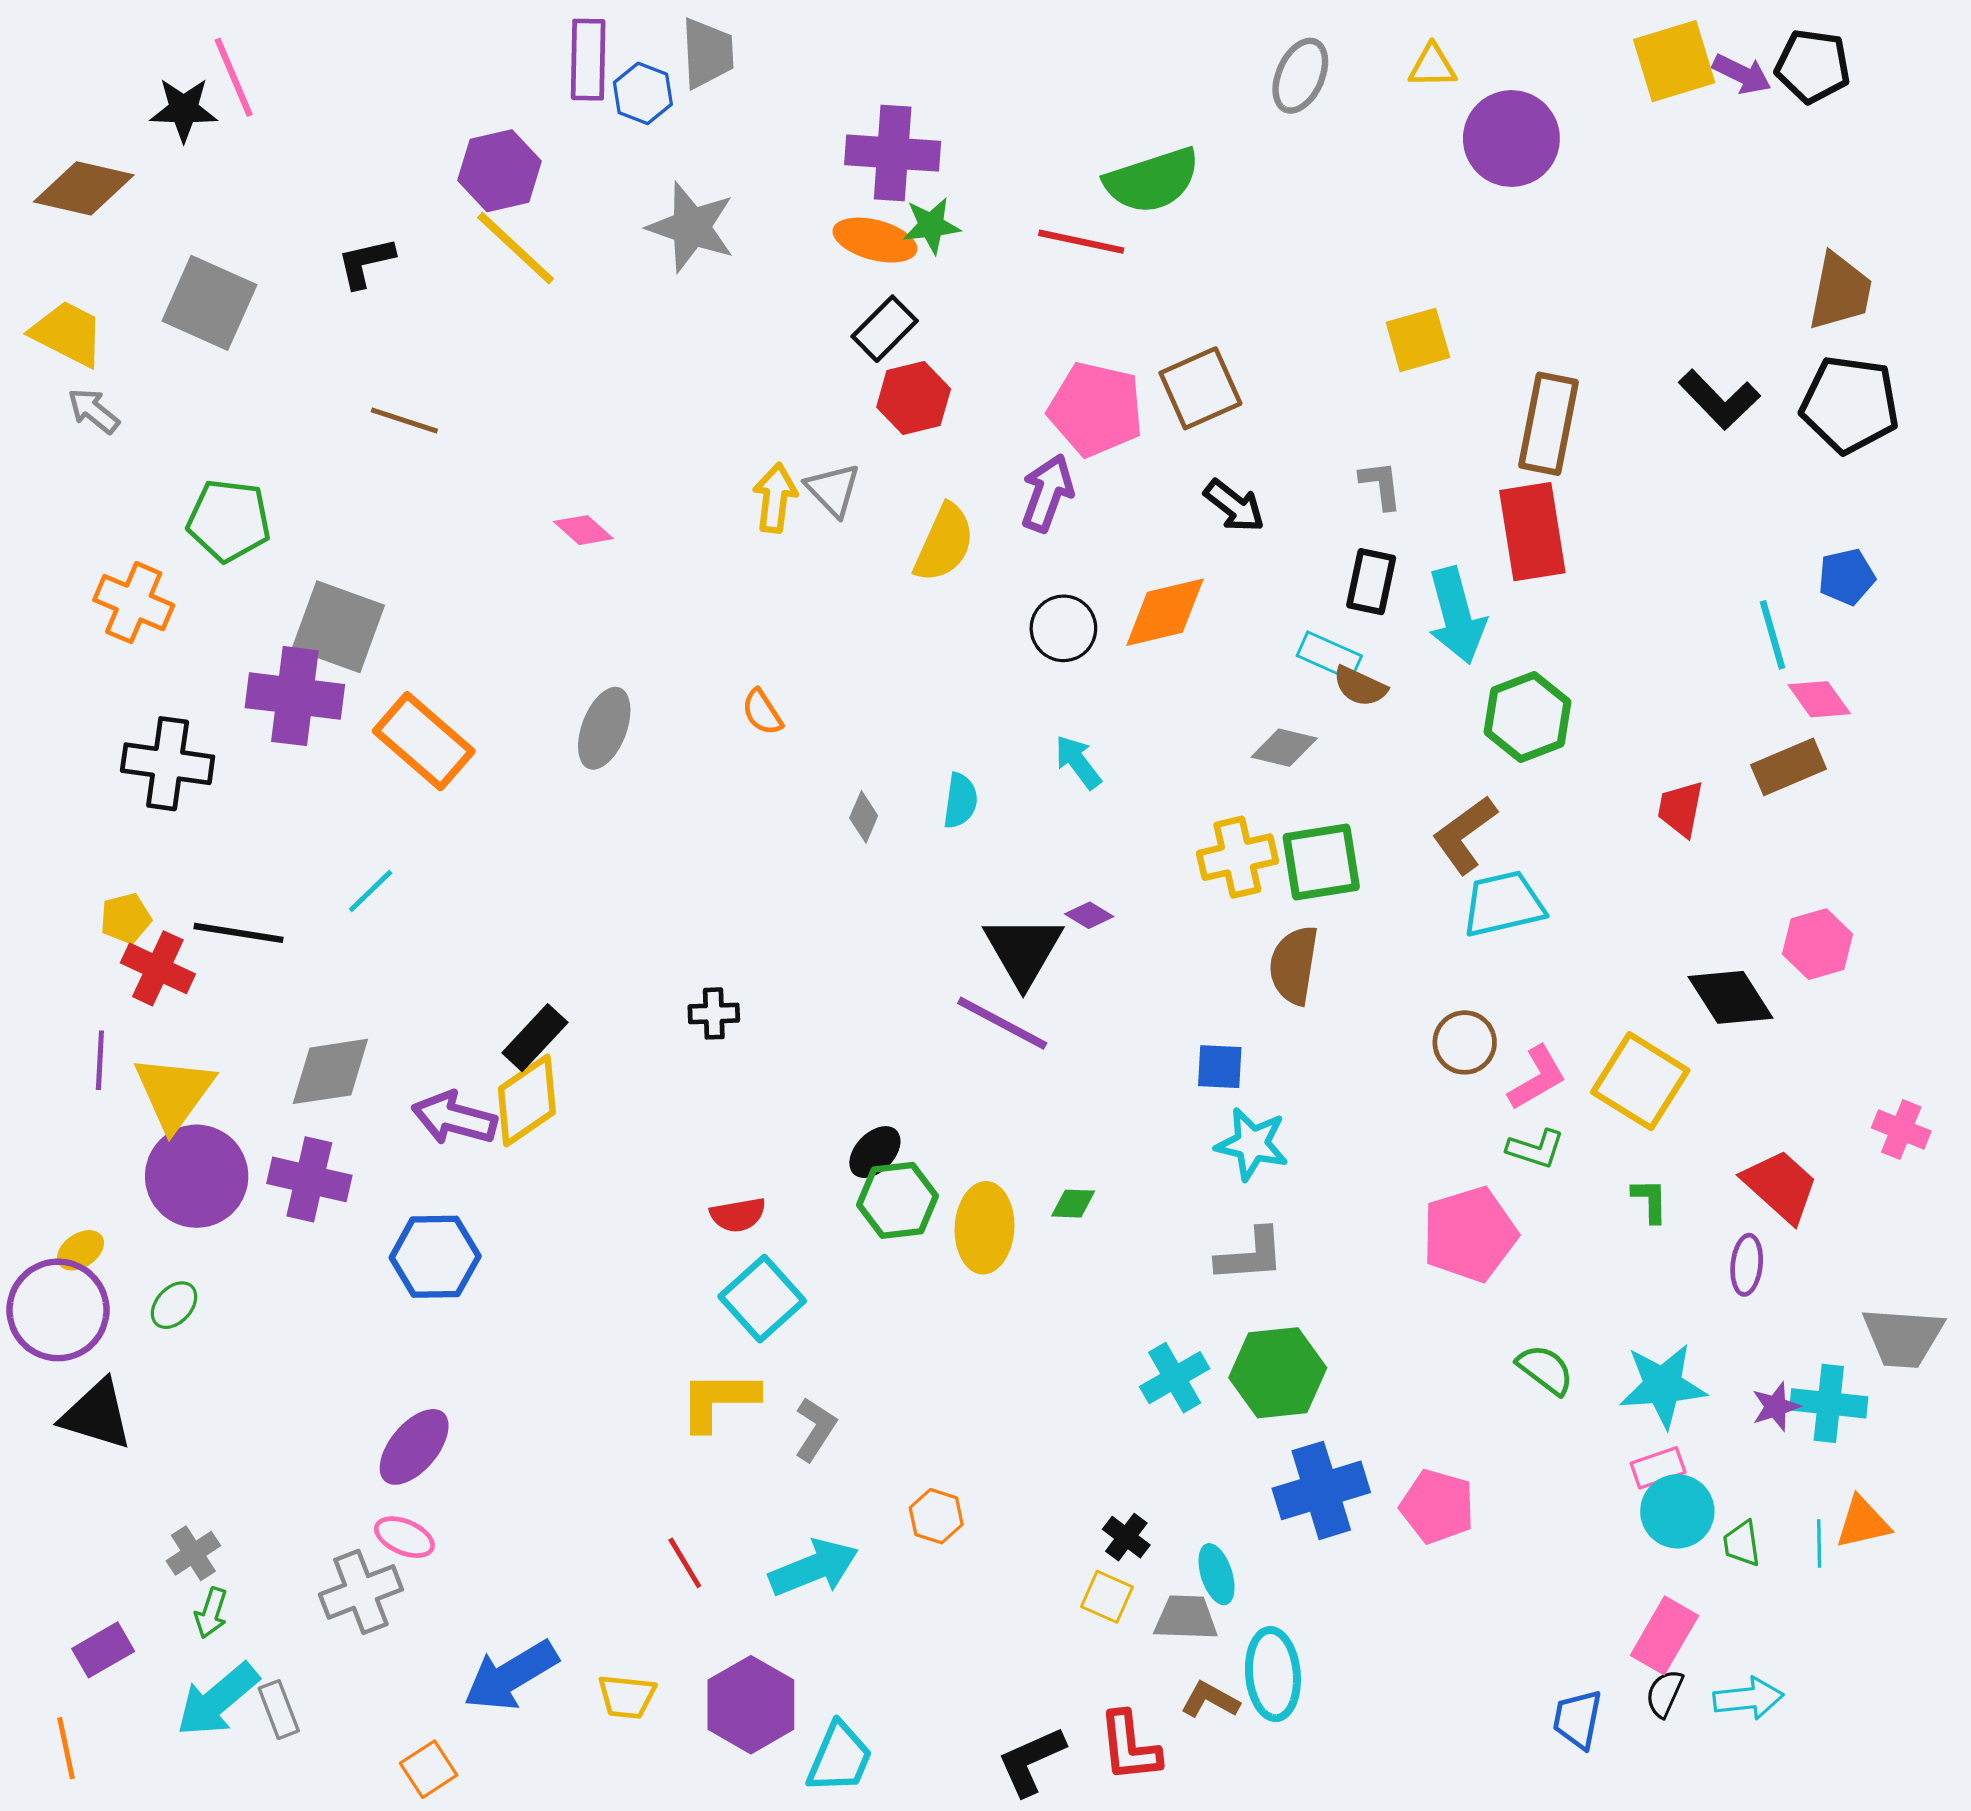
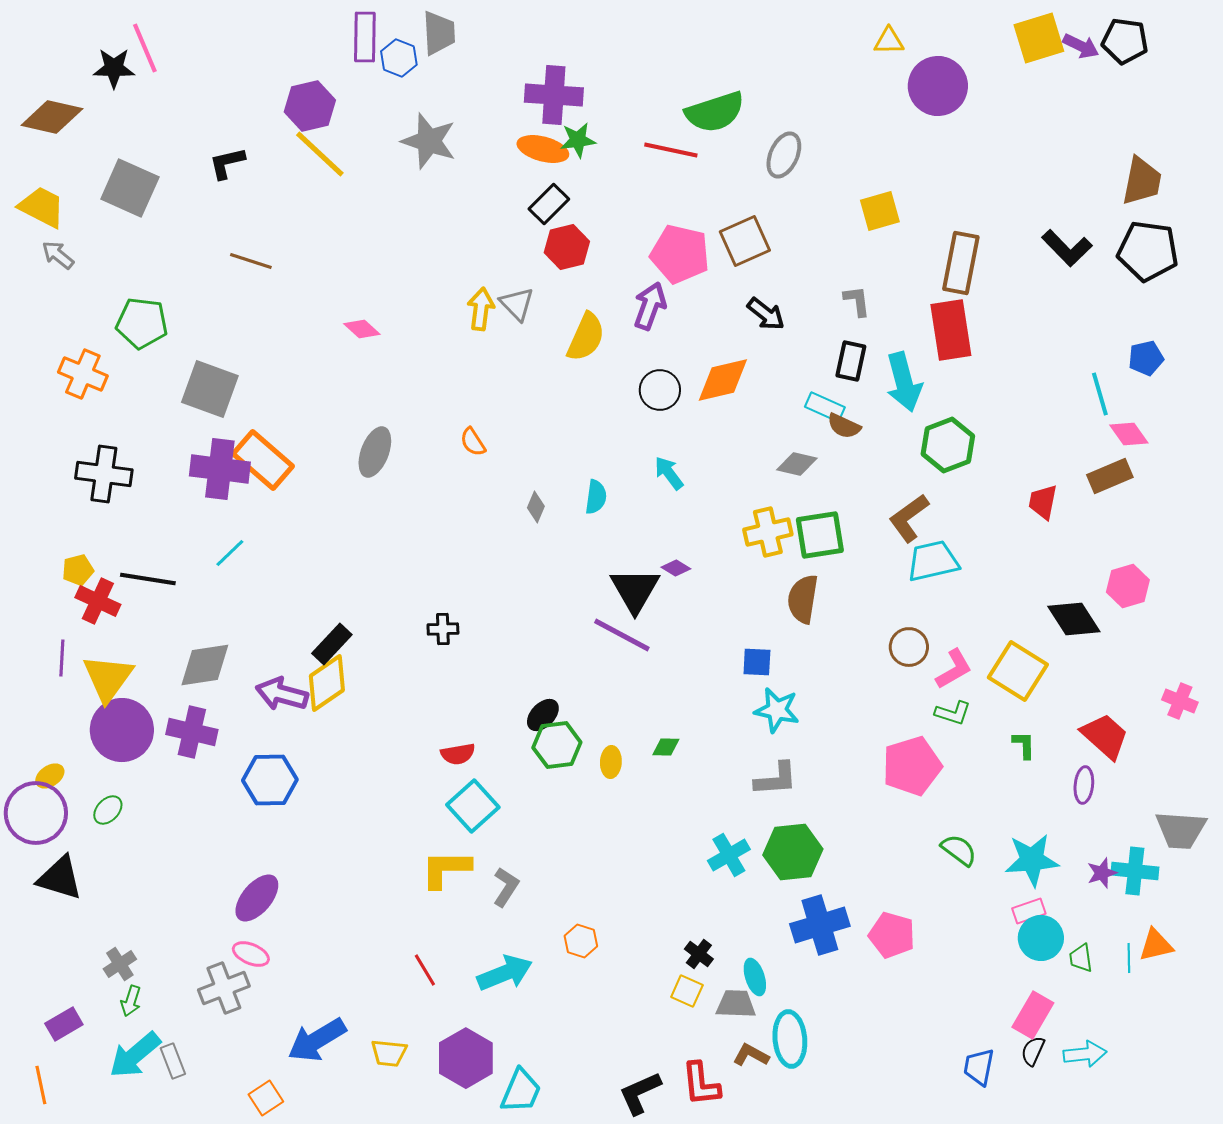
gray ellipse: (1300, 76) -> (784, 155), moved
purple cross: (295, 696) -> (220, 469), moved
yellow ellipse: (985, 1228) -> (611, 762), size x0.6

